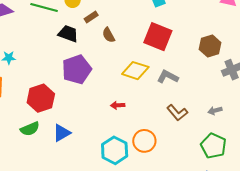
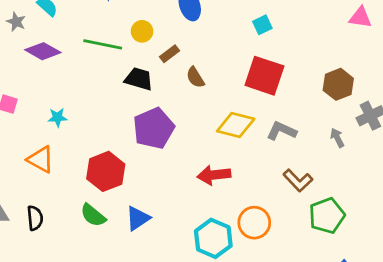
red arrow: (118, 105) -> (214, 175), size x1.6
gray arrow: (215, 111) -> (337, 138), moved, turned 80
green semicircle: (30, 129) -> (93, 215), turned 66
green pentagon: (213, 146) -> (327, 216), moved, turned 30

